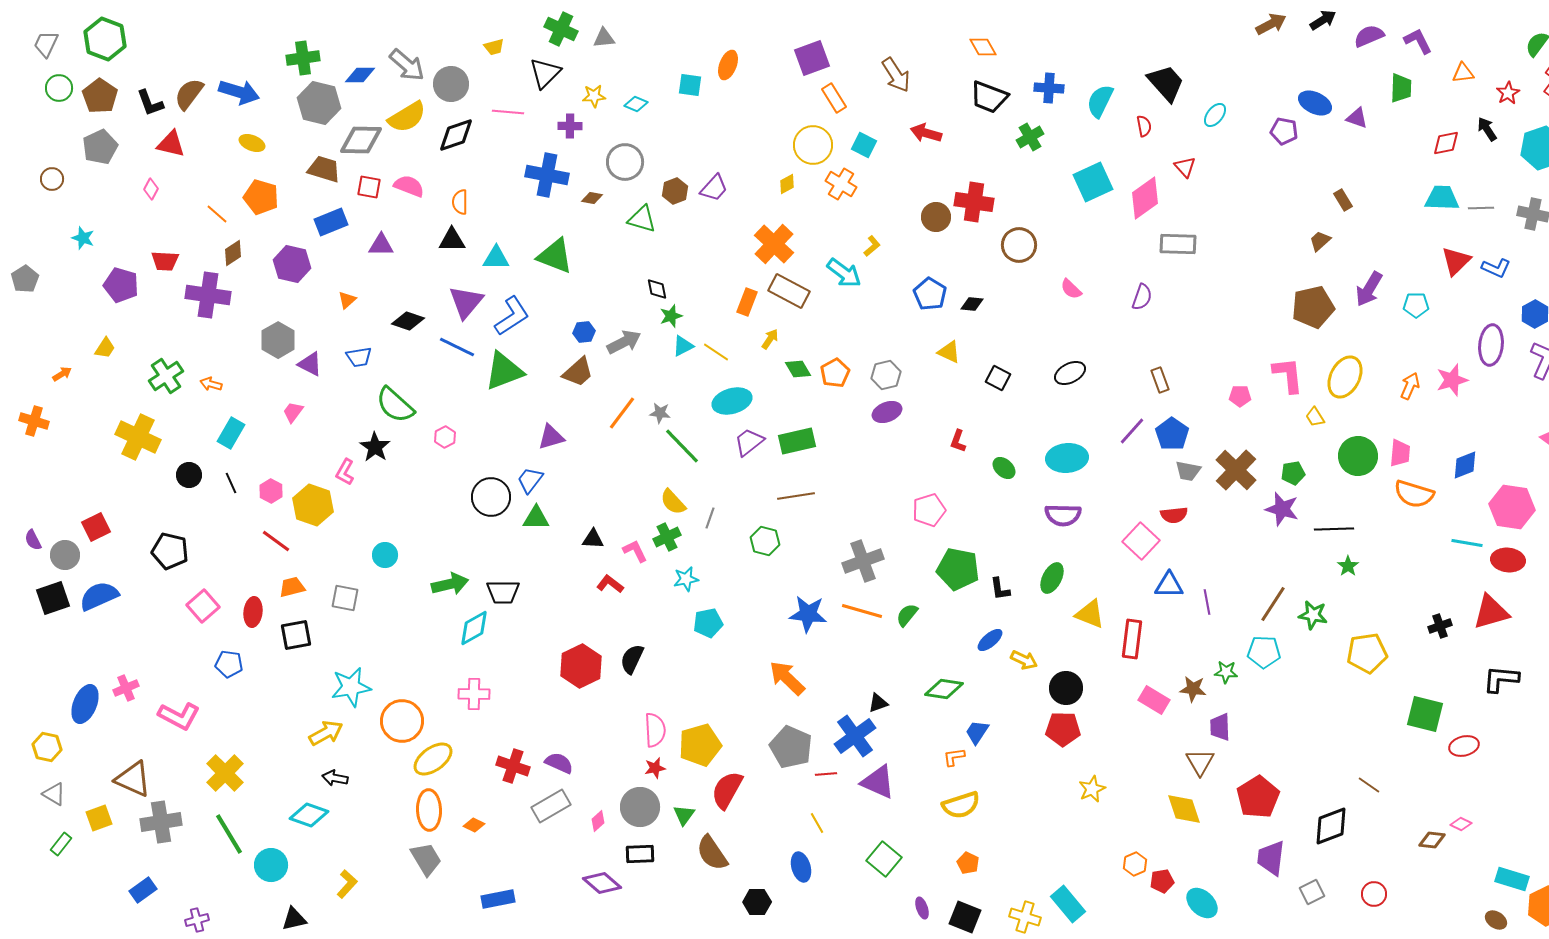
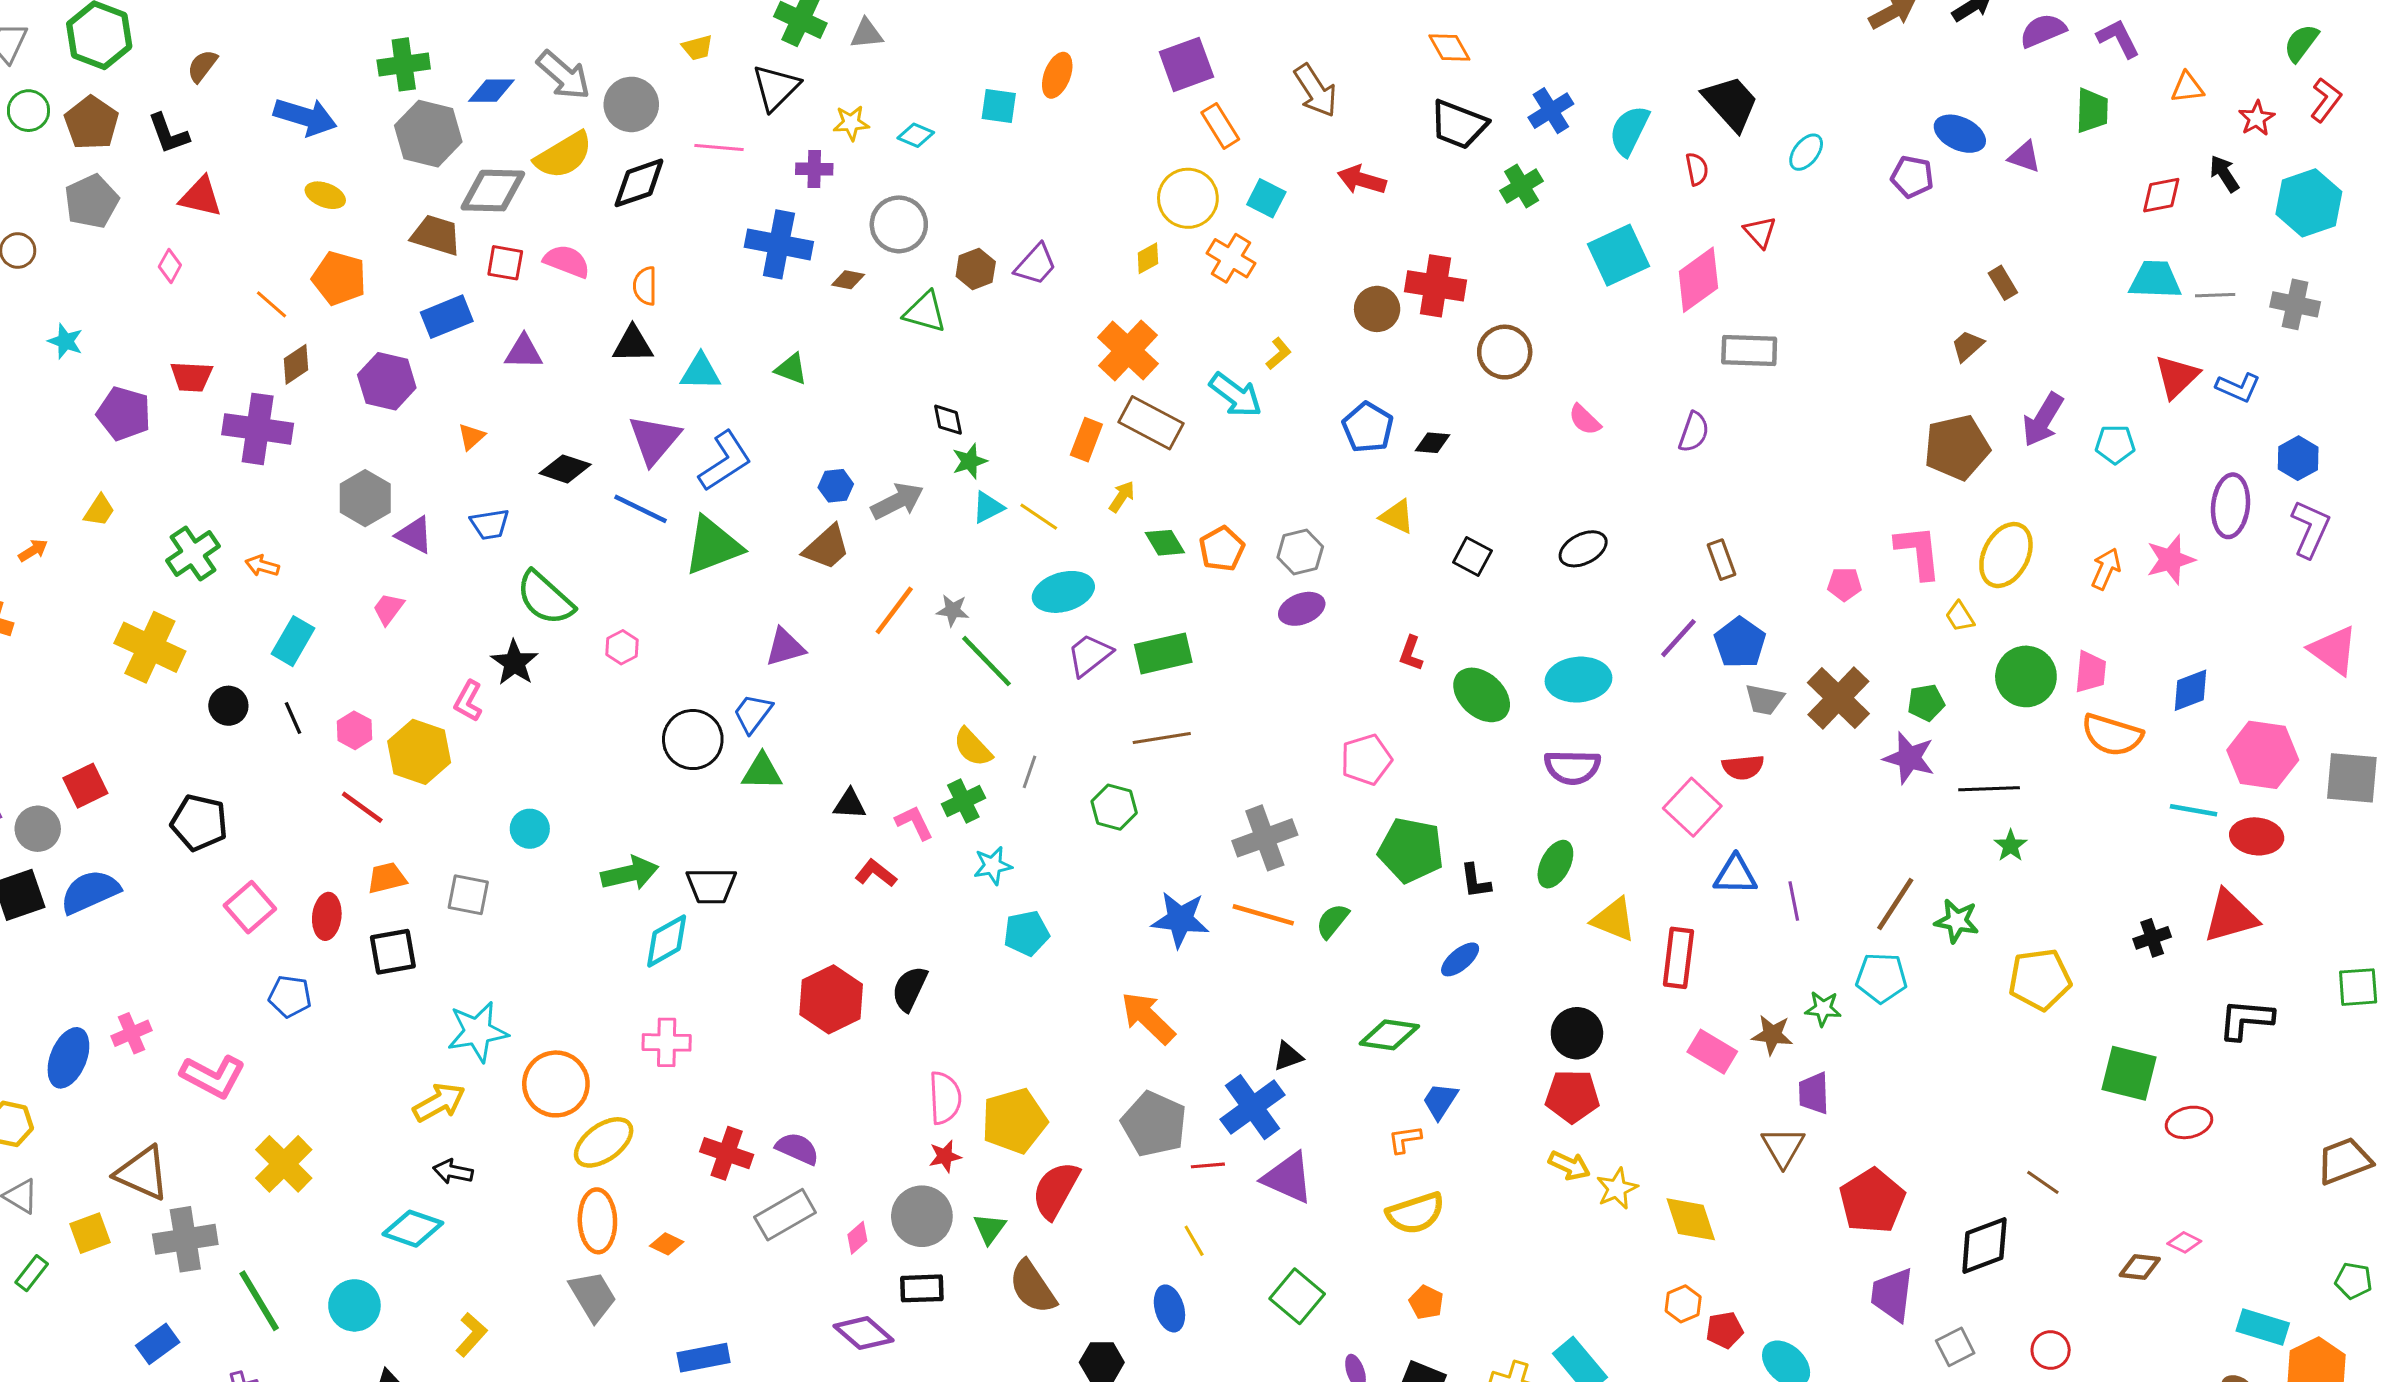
blue cross: (1049, 88) -> (1551, 111), turned -36
brown semicircle: (189, 94) -> (202, 66), moved, size x0.7
green triangle: (555, 256) -> (791, 369), size x0.6
green ellipse: (1004, 468) -> (1482, 695), size x1.6
yellow arrow: (1024, 660) -> (1569, 1165), moved
yellow diamond: (1184, 809) -> (1691, 1219), moved
green line: (229, 834) -> (259, 1301), moved

